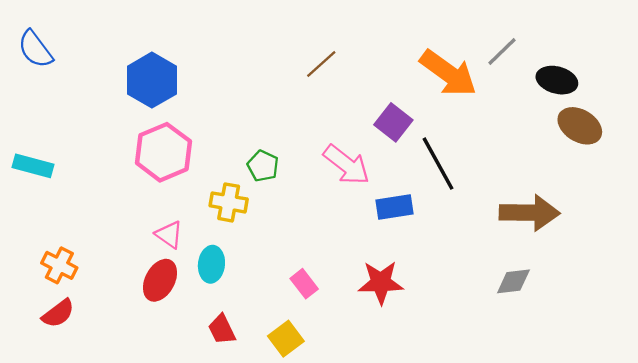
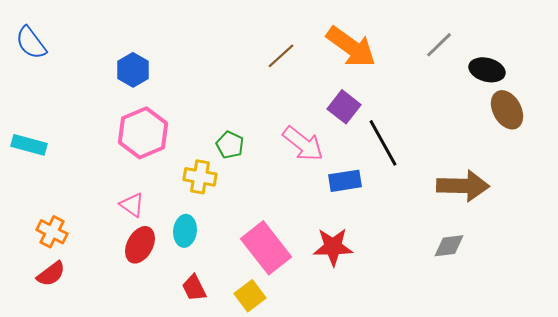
orange arrow: (448, 73) -> (351, 47), moved
blue hexagon: (152, 80) -> (133, 70), size x0.7
brown ellipse: (580, 126) -> (507, 110), turned 30
pink triangle: (169, 234) -> (132, 205), moved
pink rectangle: (304, 284) -> (266, 248), size x2.0

